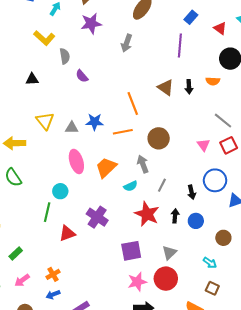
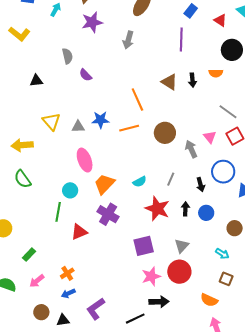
yellow L-shape: (44, 38) -> (19, 34), moved
gray arrow: (143, 164) -> (191, 149), moved
orange trapezoid: (106, 167) -> (104, 184), moved

